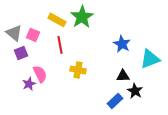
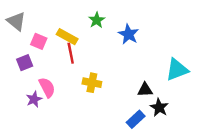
green star: (82, 17) -> (97, 20), size x0.6
yellow rectangle: (57, 20) -> (67, 37), moved
gray triangle: (14, 33) -> (16, 21), moved
blue star: (122, 44) -> (129, 34), moved

